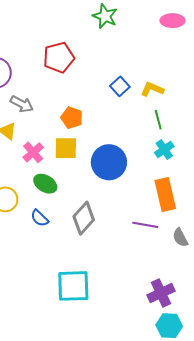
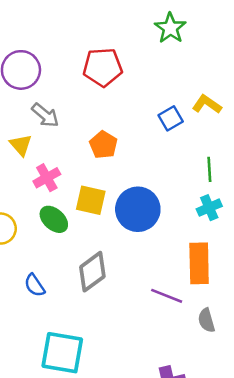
yellow L-shape: (152, 89) -> (207, 104), moved
yellow square: (66, 148) -> (91, 200), moved
blue semicircle: (40, 218) -> (35, 285), moved

